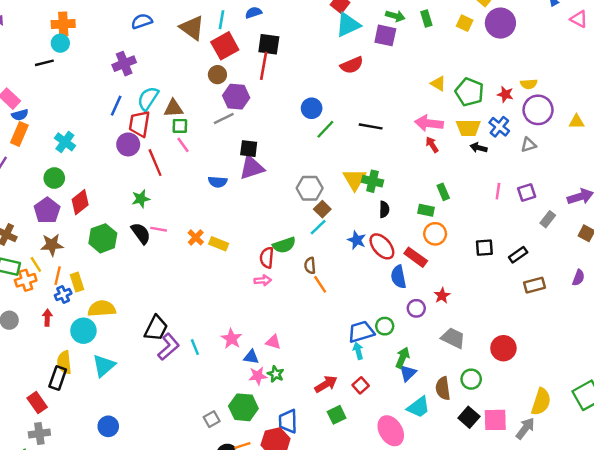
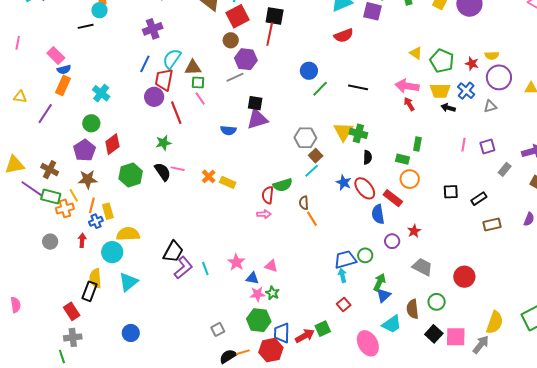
green rectangle: (443, 192) -> (417, 144), turned 32
red arrow: (326, 384) -> (305, 336), moved
green hexagon: (243, 407) -> (259, 320), moved

